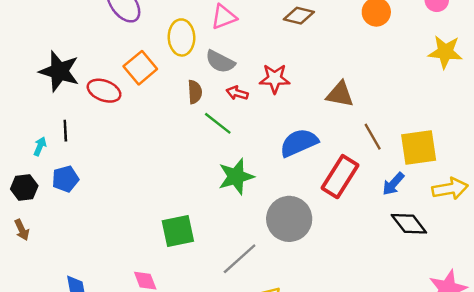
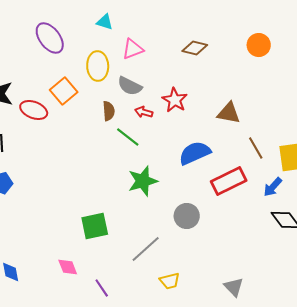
red star: (275, 79) -> (175, 100), turned 30
red rectangle: (340, 177) -> (229, 181), turned 32
gray circle: (289, 219) -> (187, 216), size x0.7

